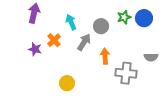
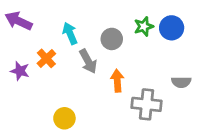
purple arrow: (34, 13) -> (19, 21), turned -78
gray arrow: (84, 42) -> (88, 61), turned 120

